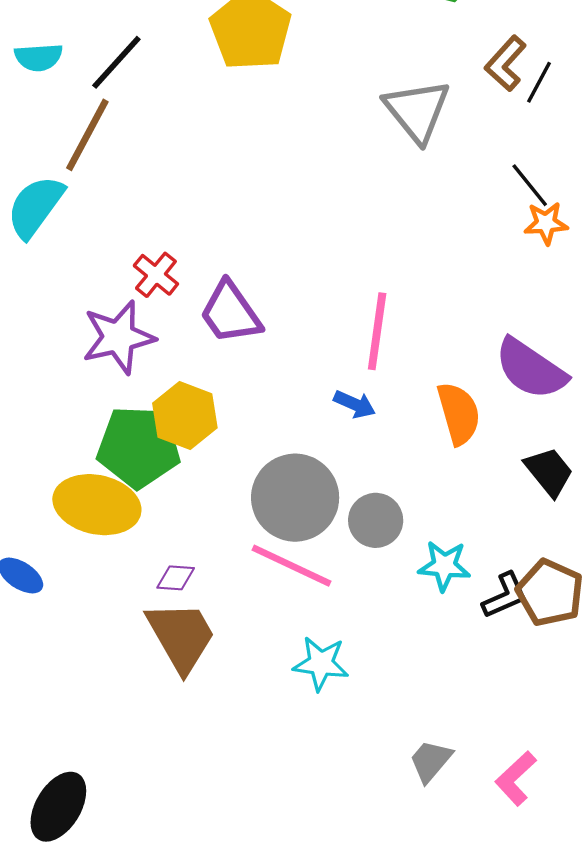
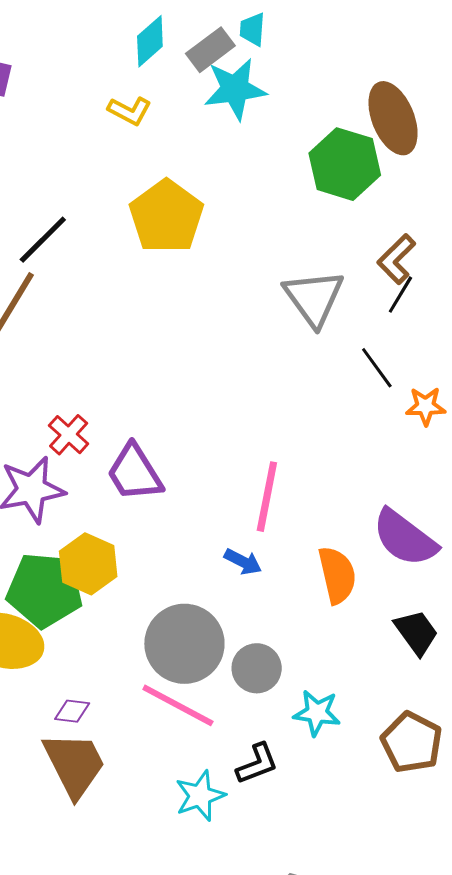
black line: (539, 82) -> (400, 295), moved
black line: (530, 185) -> (377, 368), moved
black L-shape: (505, 595) -> (257, 764), moved
cyan star: (321, 663) -> (200, 796), turned -30

